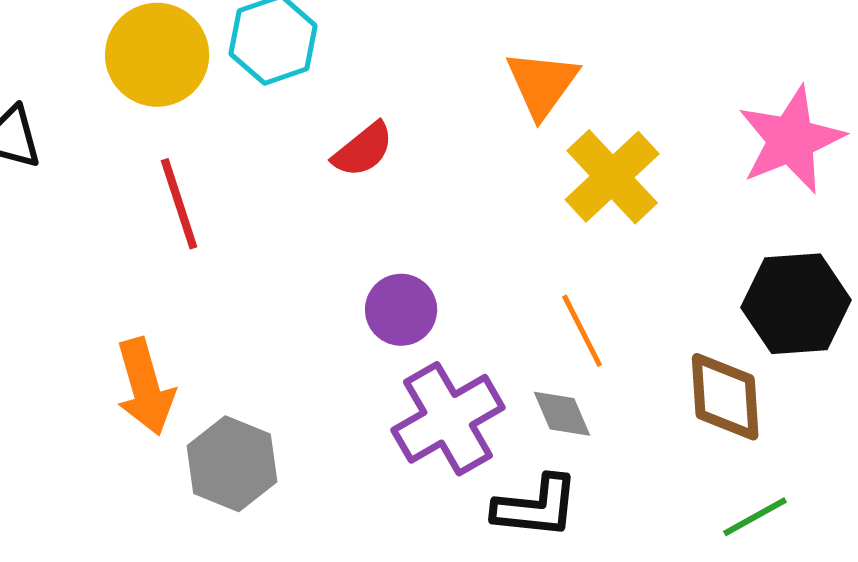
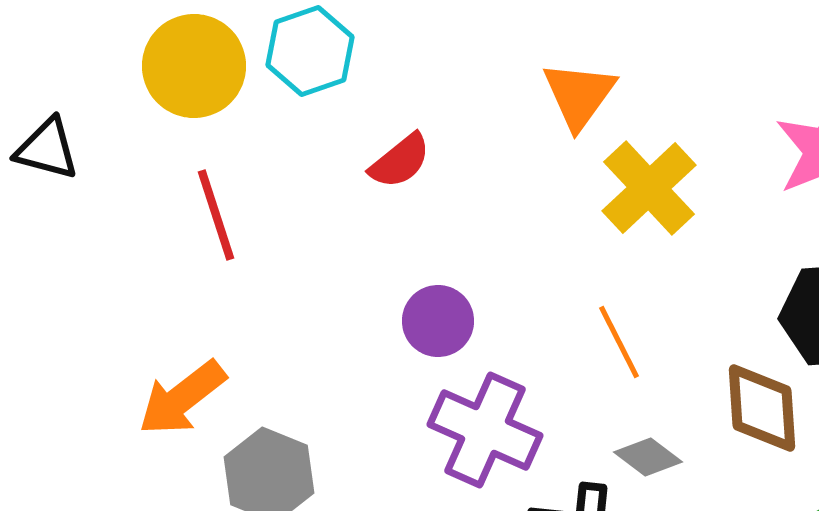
orange arrow: (145, 387) -> (182, 398), turned 68
gray diamond: (562, 414) -> (648, 457), moved, turned -30
purple cross: (448, 419) -> (485, 430), turned -36

